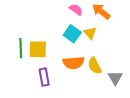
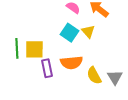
yellow semicircle: (95, 66) -> (94, 76), moved
purple rectangle: (44, 77) -> (47, 68), moved

